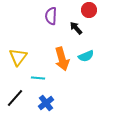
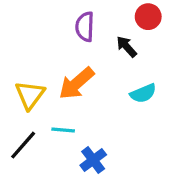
orange arrow: (62, 59) -> (76, 83), moved, turned 65
black line: (15, 98) -> (23, 145), moved
blue cross: (46, 103) -> (93, 160), moved

